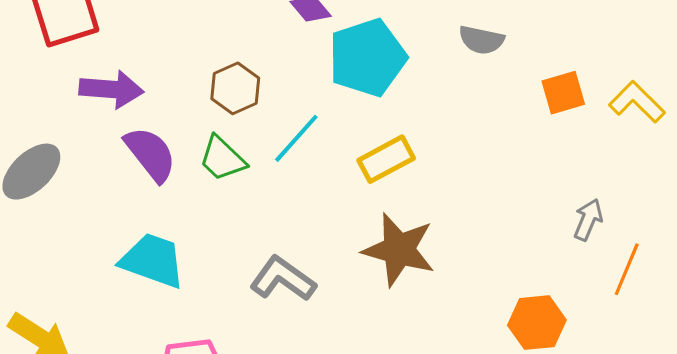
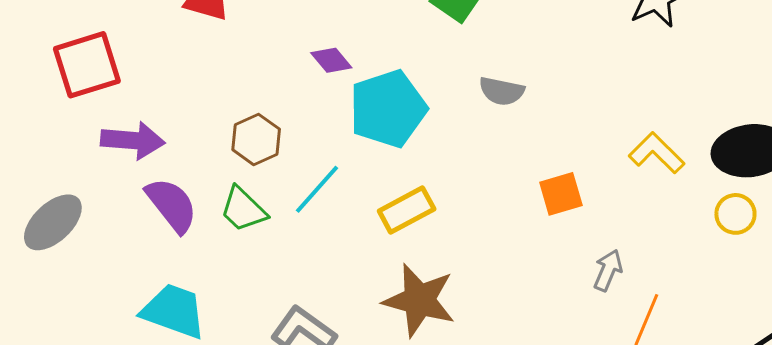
orange square: (563, 93) -> (561, 194), moved

